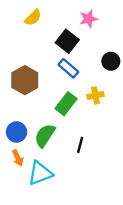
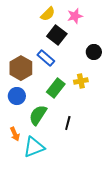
yellow semicircle: (33, 18) -> (48, 14), moved
blue rectangle: (68, 68) -> (46, 58), moved
blue circle: (17, 132) -> (17, 96), moved

